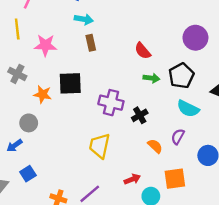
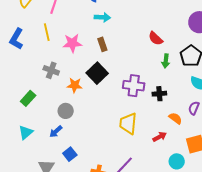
brown rectangle: (91, 43) -> (102, 44), moved
green arrow: (151, 78) -> (166, 61), turned 96
black square: (70, 83) -> (97, 73), turned -35
black cross: (140, 115) -> (159, 94), turned 32
red arrow: (132, 179) -> (160, 137), moved

